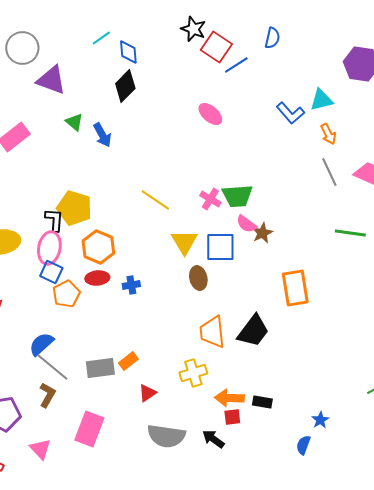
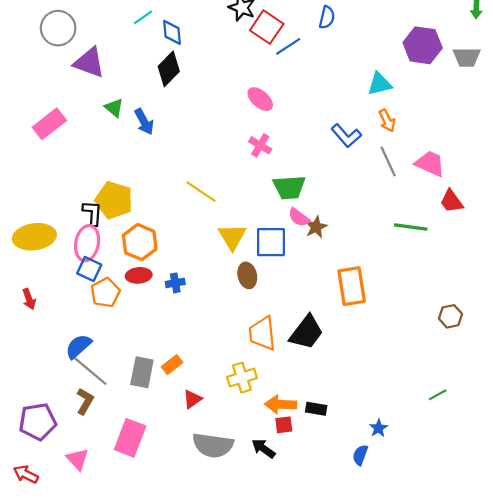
blue L-shape: (290, 113) -> (346, 136), moved
pink cross: (210, 199) -> (260, 145), moved
gray rectangle: (100, 368) -> (142, 372), turned -72

